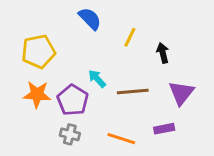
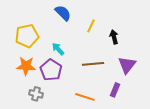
cyan arrow: (97, 79) -> (58, 49), moved
purple rectangle: (164, 129) -> (115, 90), turned -56
gray cross: (70, 134) -> (36, 94), moved

